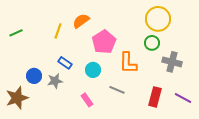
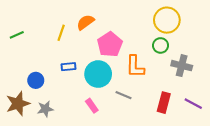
blue rectangle: (65, 63) -> (69, 67), turned -40
cyan circle: (93, 70) -> (98, 74), size x1.6
gray star: (55, 81) -> (45, 109), moved

